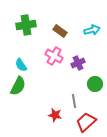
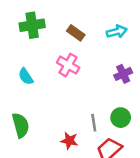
purple cross: (78, 63) -> (123, 74), moved
green circle: (95, 84) -> (121, 118), moved
green semicircle: (18, 86) -> (21, 125), moved, turned -42

